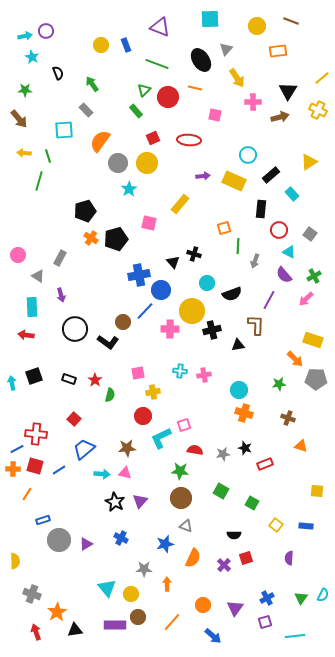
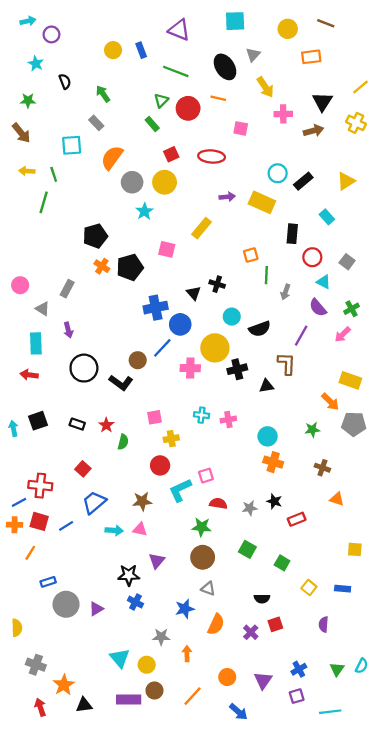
cyan arrow: (25, 36) -> (28, 21), moved
black rectangle: (271, 175) -> (303, 181), moved
black star: (115, 502) -> (129, 575), moved, turned -30

